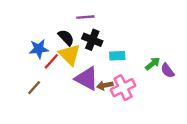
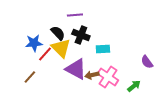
green arrow: (153, 64) -> (134, 86), moved
pink cross: (123, 88) -> (108, 77), turned -30

